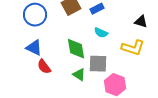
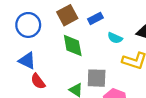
cyan semicircle: (101, 33) -> (115, 38), moved
green diamond: (76, 49) -> (73, 46), moved

